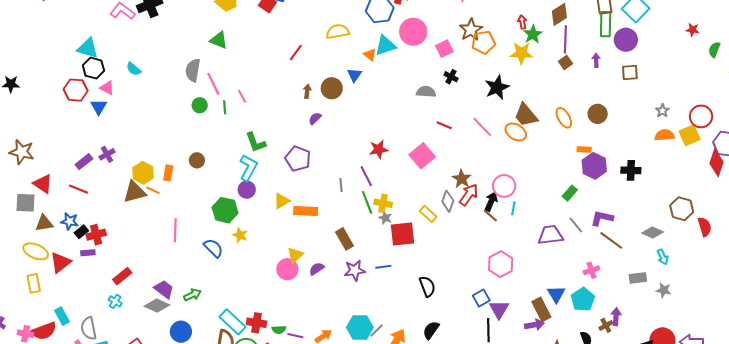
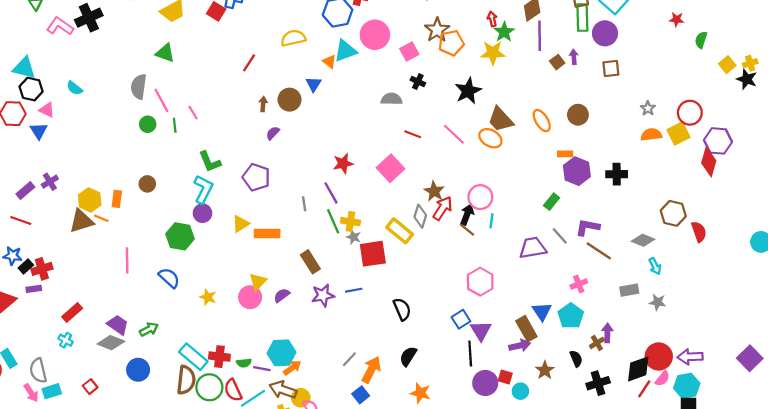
brown square: (566, 63) -> (557, 62), moved
yellow rectangle: (428, 214) -> (400, 231), size x1.4
yellow star: (240, 235) -> (208, 297), moved
cyan hexagon: (360, 327) -> (282, 353), moved

